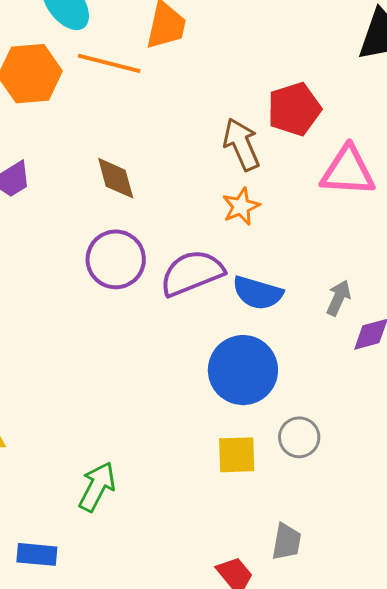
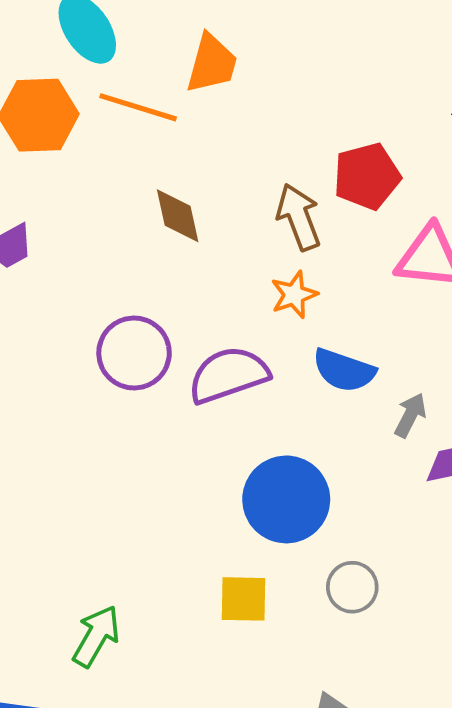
brown diamond: (116, 178) -> (178, 216), moved
blue semicircle: (258, 293) -> (344, 370), moved
yellow square: (237, 455) -> (244, 599), moved

